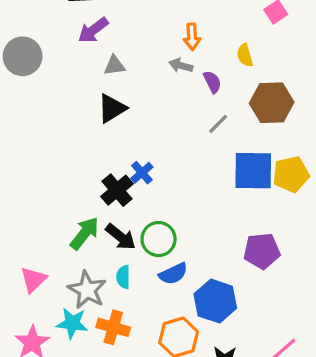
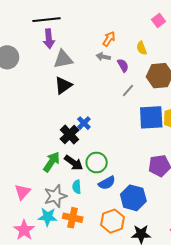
purple arrow: (93, 30) -> (49, 39), turned -54
orange arrow: (192, 37) -> (109, 39), turned -140
gray triangle: (114, 66) -> (63, 59), size x1.5
gray star: (87, 290) -> (55, 196), turned 30

